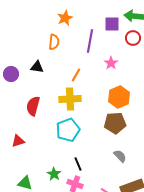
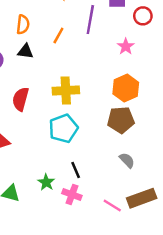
orange semicircle: (54, 42) -> (23, 24), moved
pink star: (111, 63) -> (126, 46), moved
orange line: (76, 75) -> (58, 35), moved

